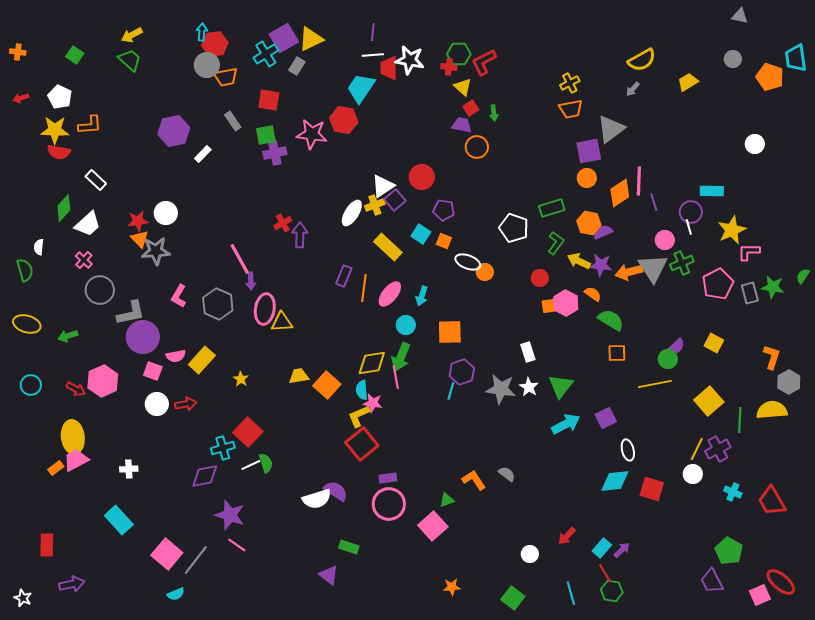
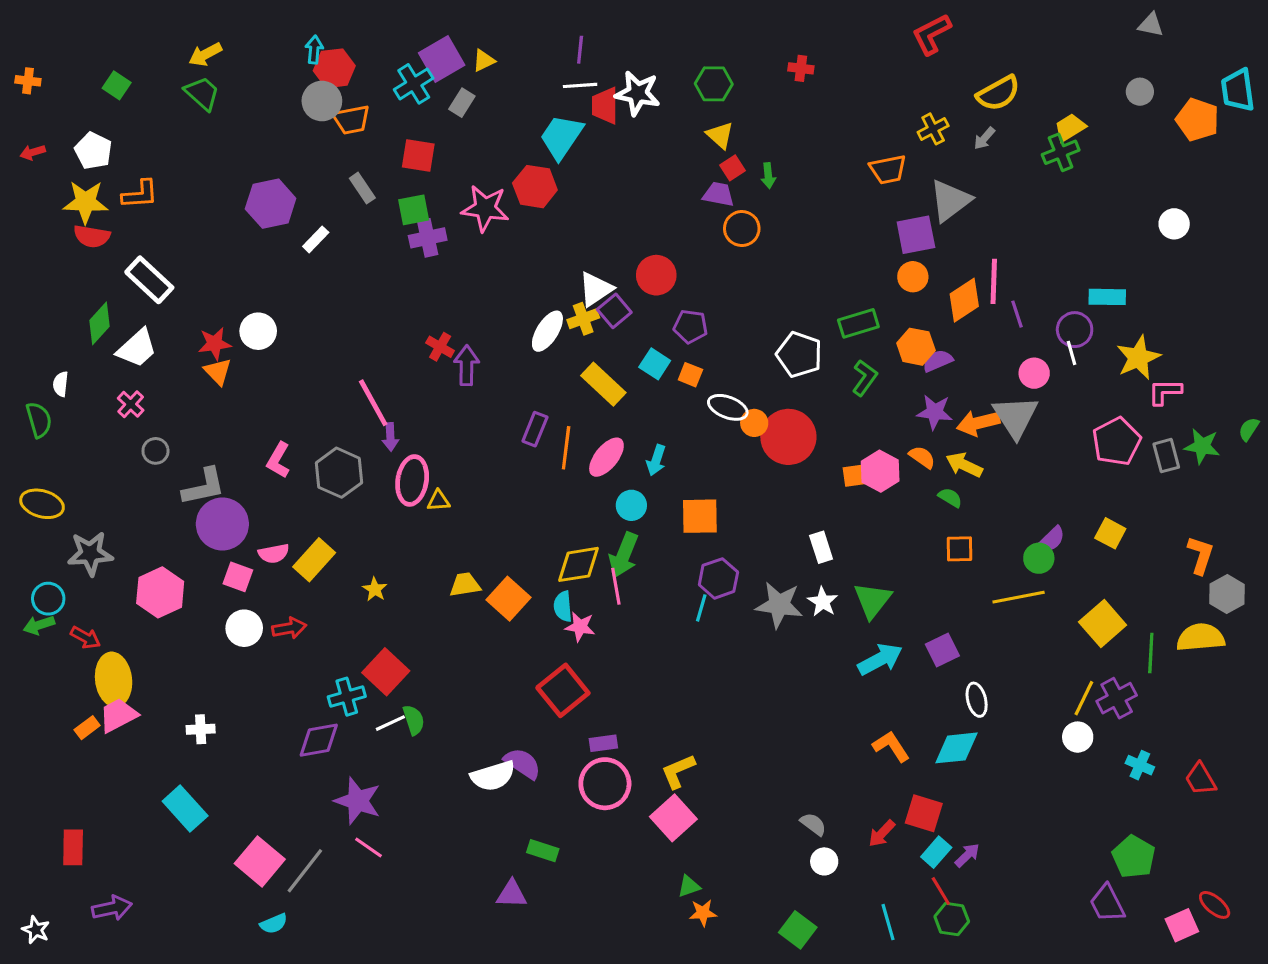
yellow triangle: (311, 39) -> (484, 61), size x0.6
red L-shape: (484, 62) -> (932, 34), moved
red cross: (449, 67) -> (801, 68), moved
yellow cross: (570, 83) -> (933, 129), moved
white rectangle: (96, 180) -> (149, 280), size x1.4
red cross: (283, 223) -> (440, 347), turned -30
gray star: (156, 251) -> (90, 554), moved
yellow arrow: (579, 261) -> (964, 465), moved
green cross: (682, 263) -> (1061, 152), moved
red circle: (540, 278) -> (788, 437), moved, size x2.0
gray circle: (100, 290) -> (156, 451), size x0.6
green semicircle: (611, 320) -> (950, 498), size x0.6
yellow triangle: (282, 322) -> (439, 501), size x0.7
green arrow: (68, 336) -> (39, 625), moved
red arrow: (76, 389) -> (86, 638), moved
yellow L-shape: (359, 416) -> (678, 771), moved
gray semicircle: (507, 474) -> (813, 824), moved
orange L-shape: (474, 480) -> (891, 746), moved
red square: (652, 489) -> (924, 813), moved
green triangle: (447, 500) -> (689, 886), moved
red trapezoid: (772, 501) -> (1201, 779), size x0.7
purple triangle: (329, 575) -> (512, 894), turned -35
red ellipse: (781, 582) -> (1215, 905), size x0.7

